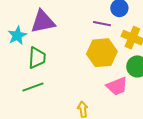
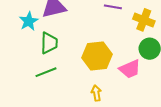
yellow hexagon: (102, 53) -> (97, 56), moved

